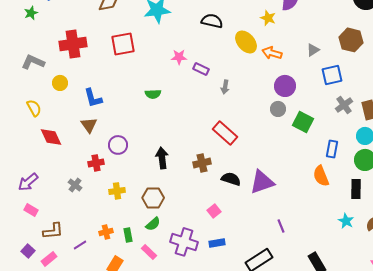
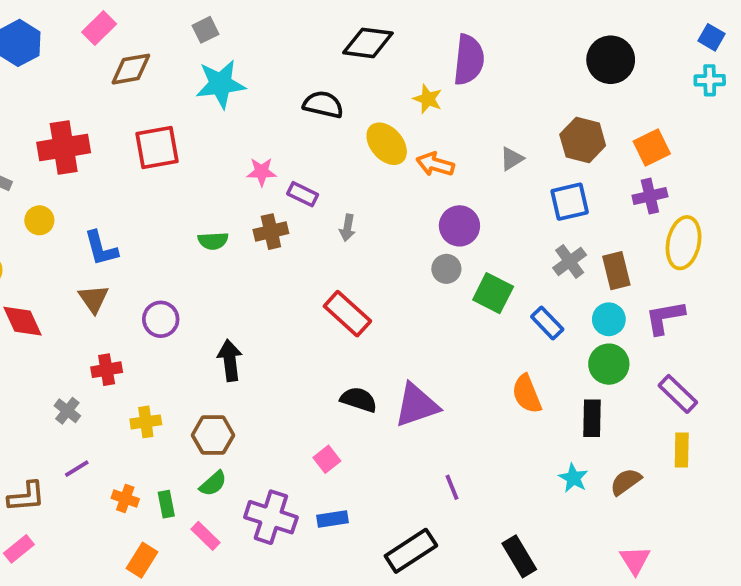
blue square: (332, 75) -> (570, 202), moved
purple circle: (118, 145) -> (161, 319), moved
blue rectangle: (332, 149) -> (547, 323), moved, turned -54
brown cross: (202, 163) -> (271, 232), moved
orange cross: (106, 232) -> (125, 499), turned 32
purple line: (80, 245) -> (77, 469), moved

